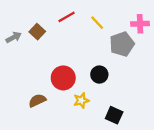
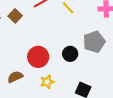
gray pentagon: (122, 44) -> (94, 42), moved
yellow star: (81, 100) -> (47, 82), moved

